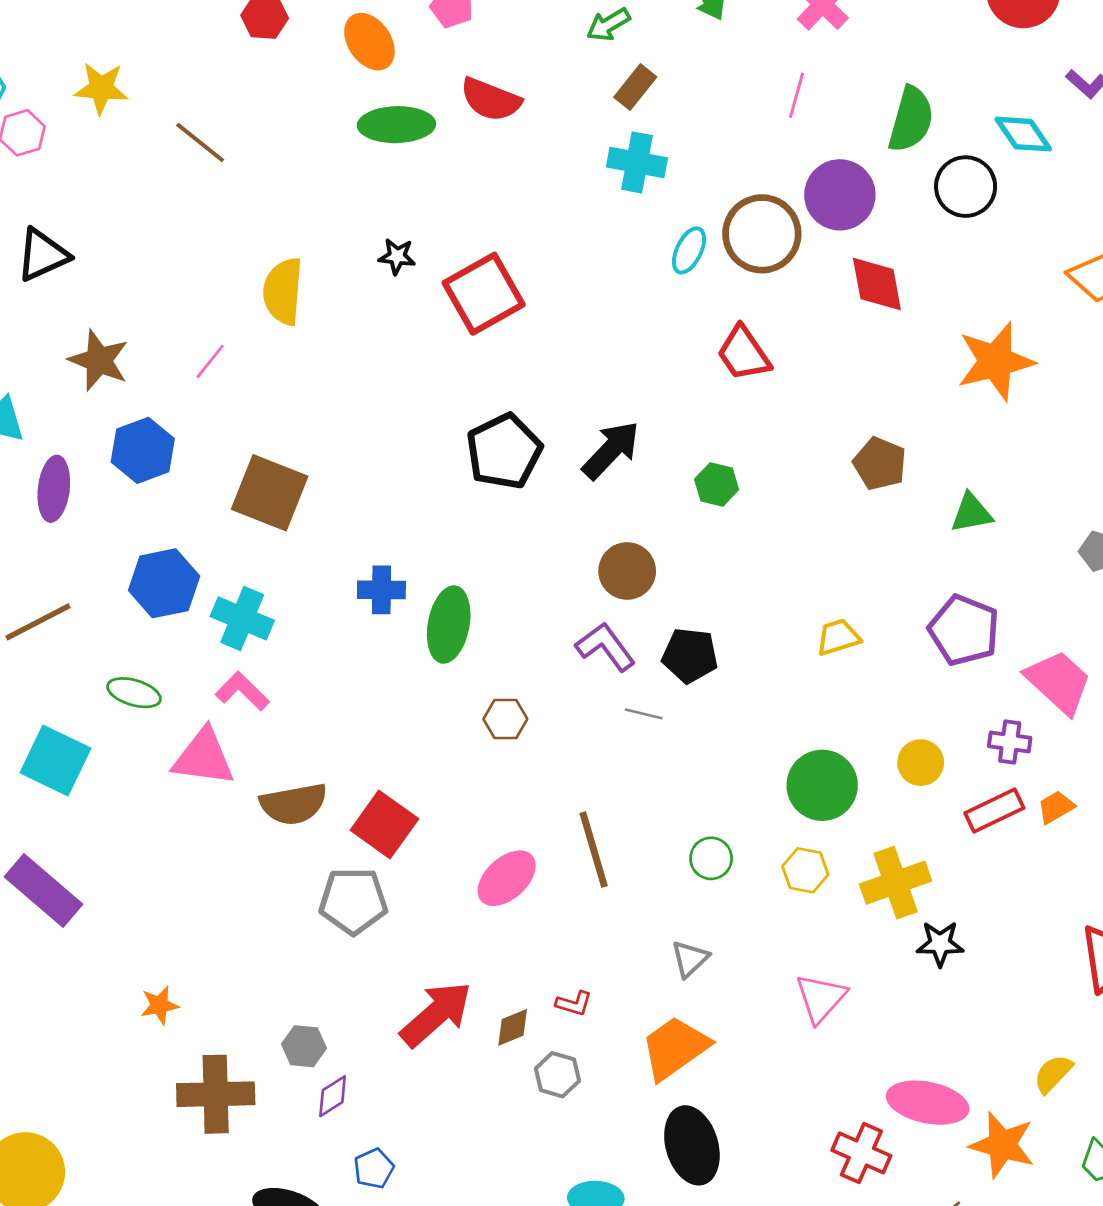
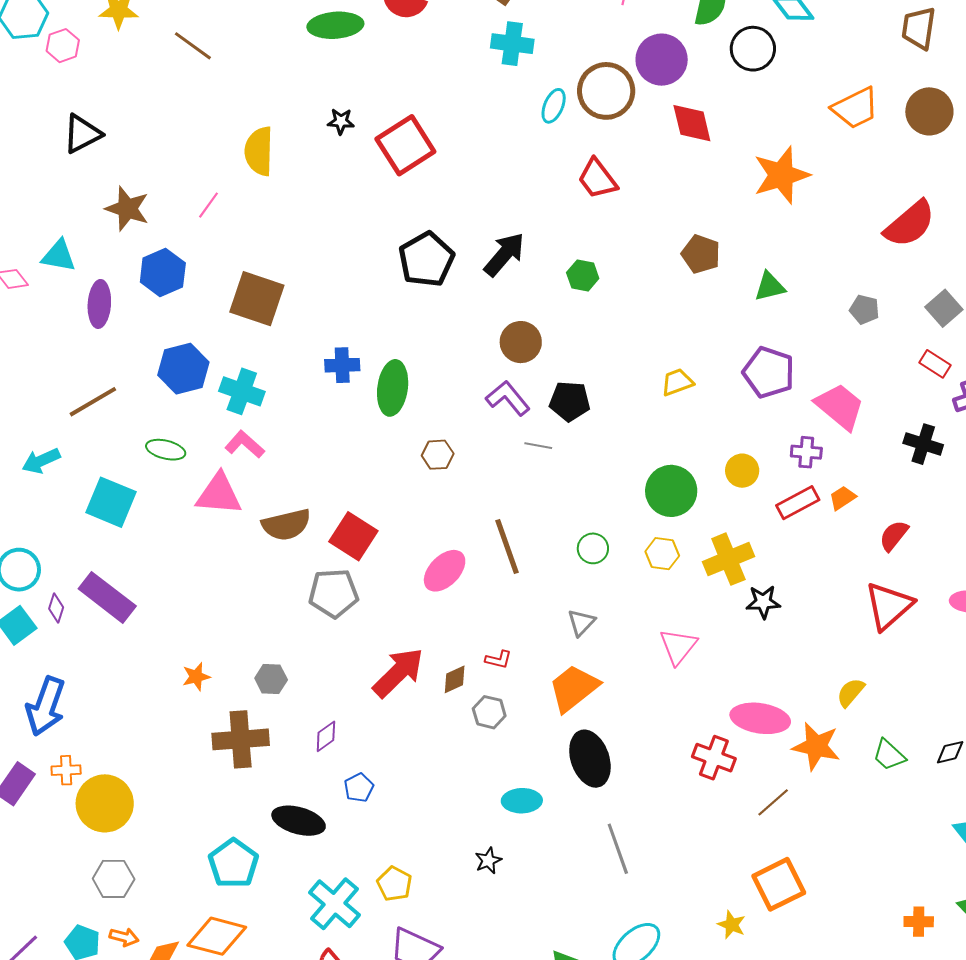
gray hexagon: (304, 1046) -> (271, 679), moved

